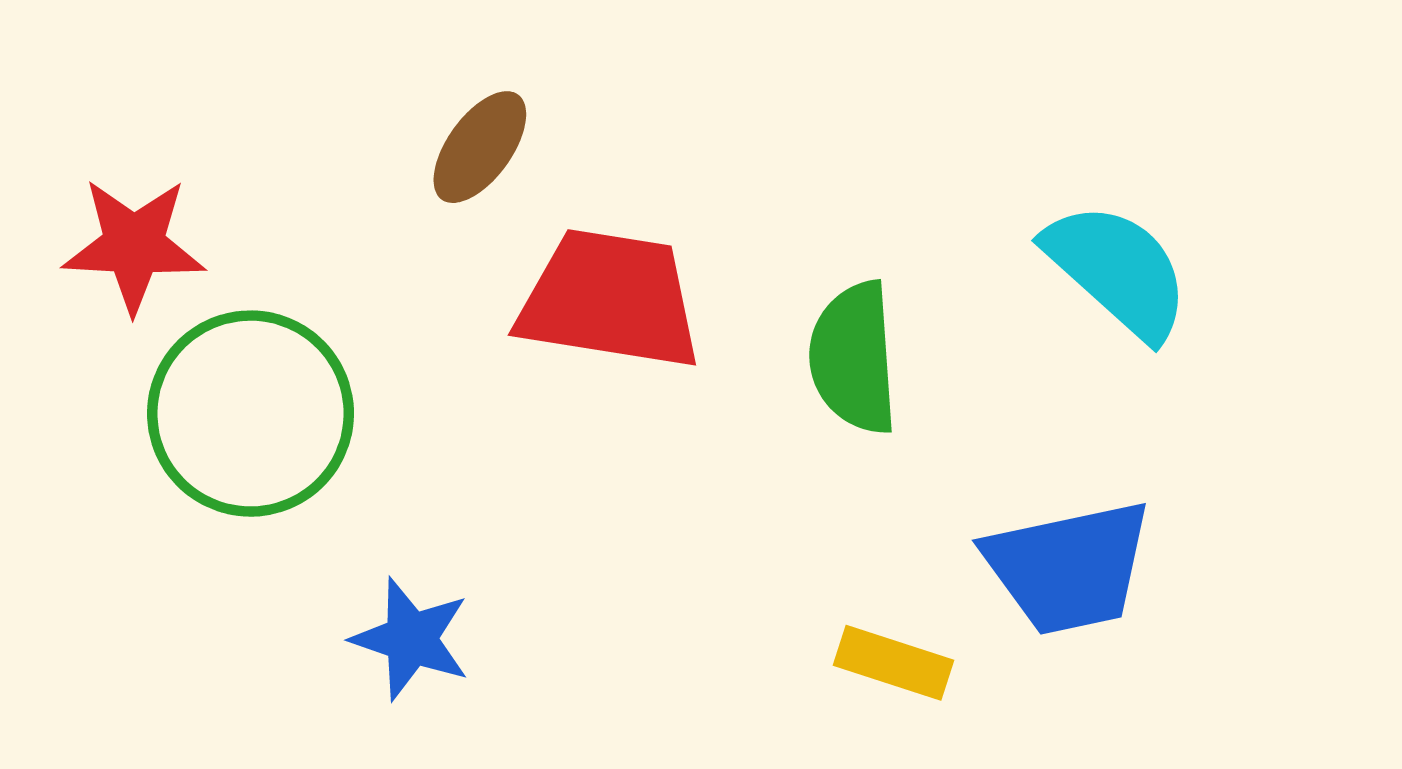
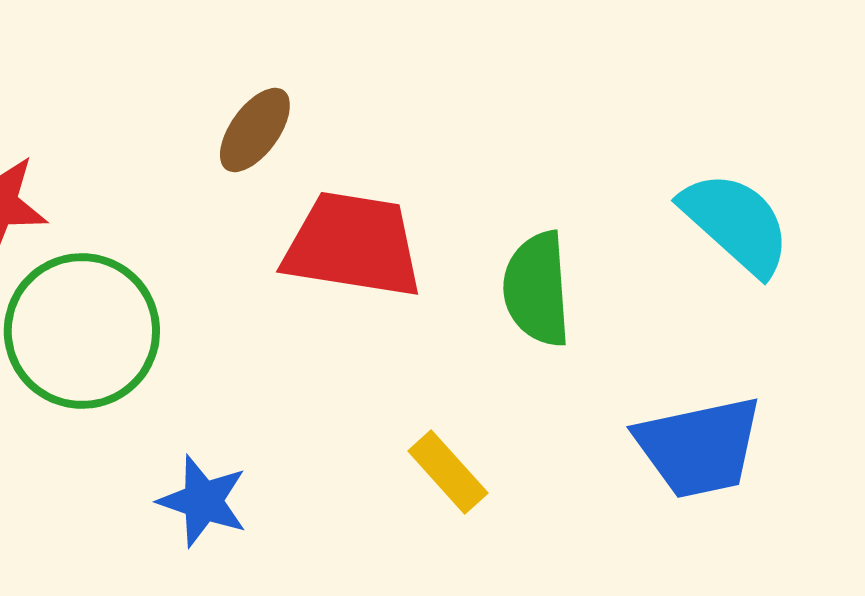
yellow rectangle: (893, 663) -> (448, 472), moved, turned 30

